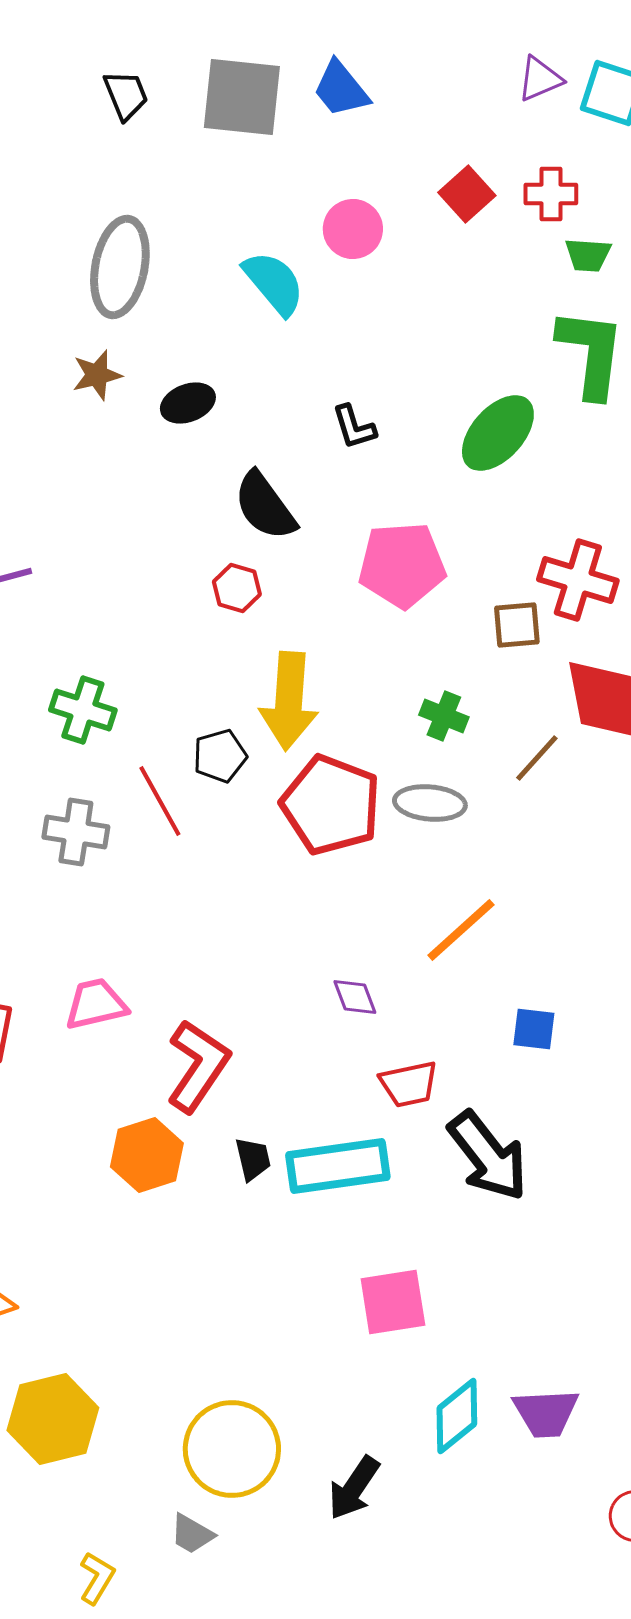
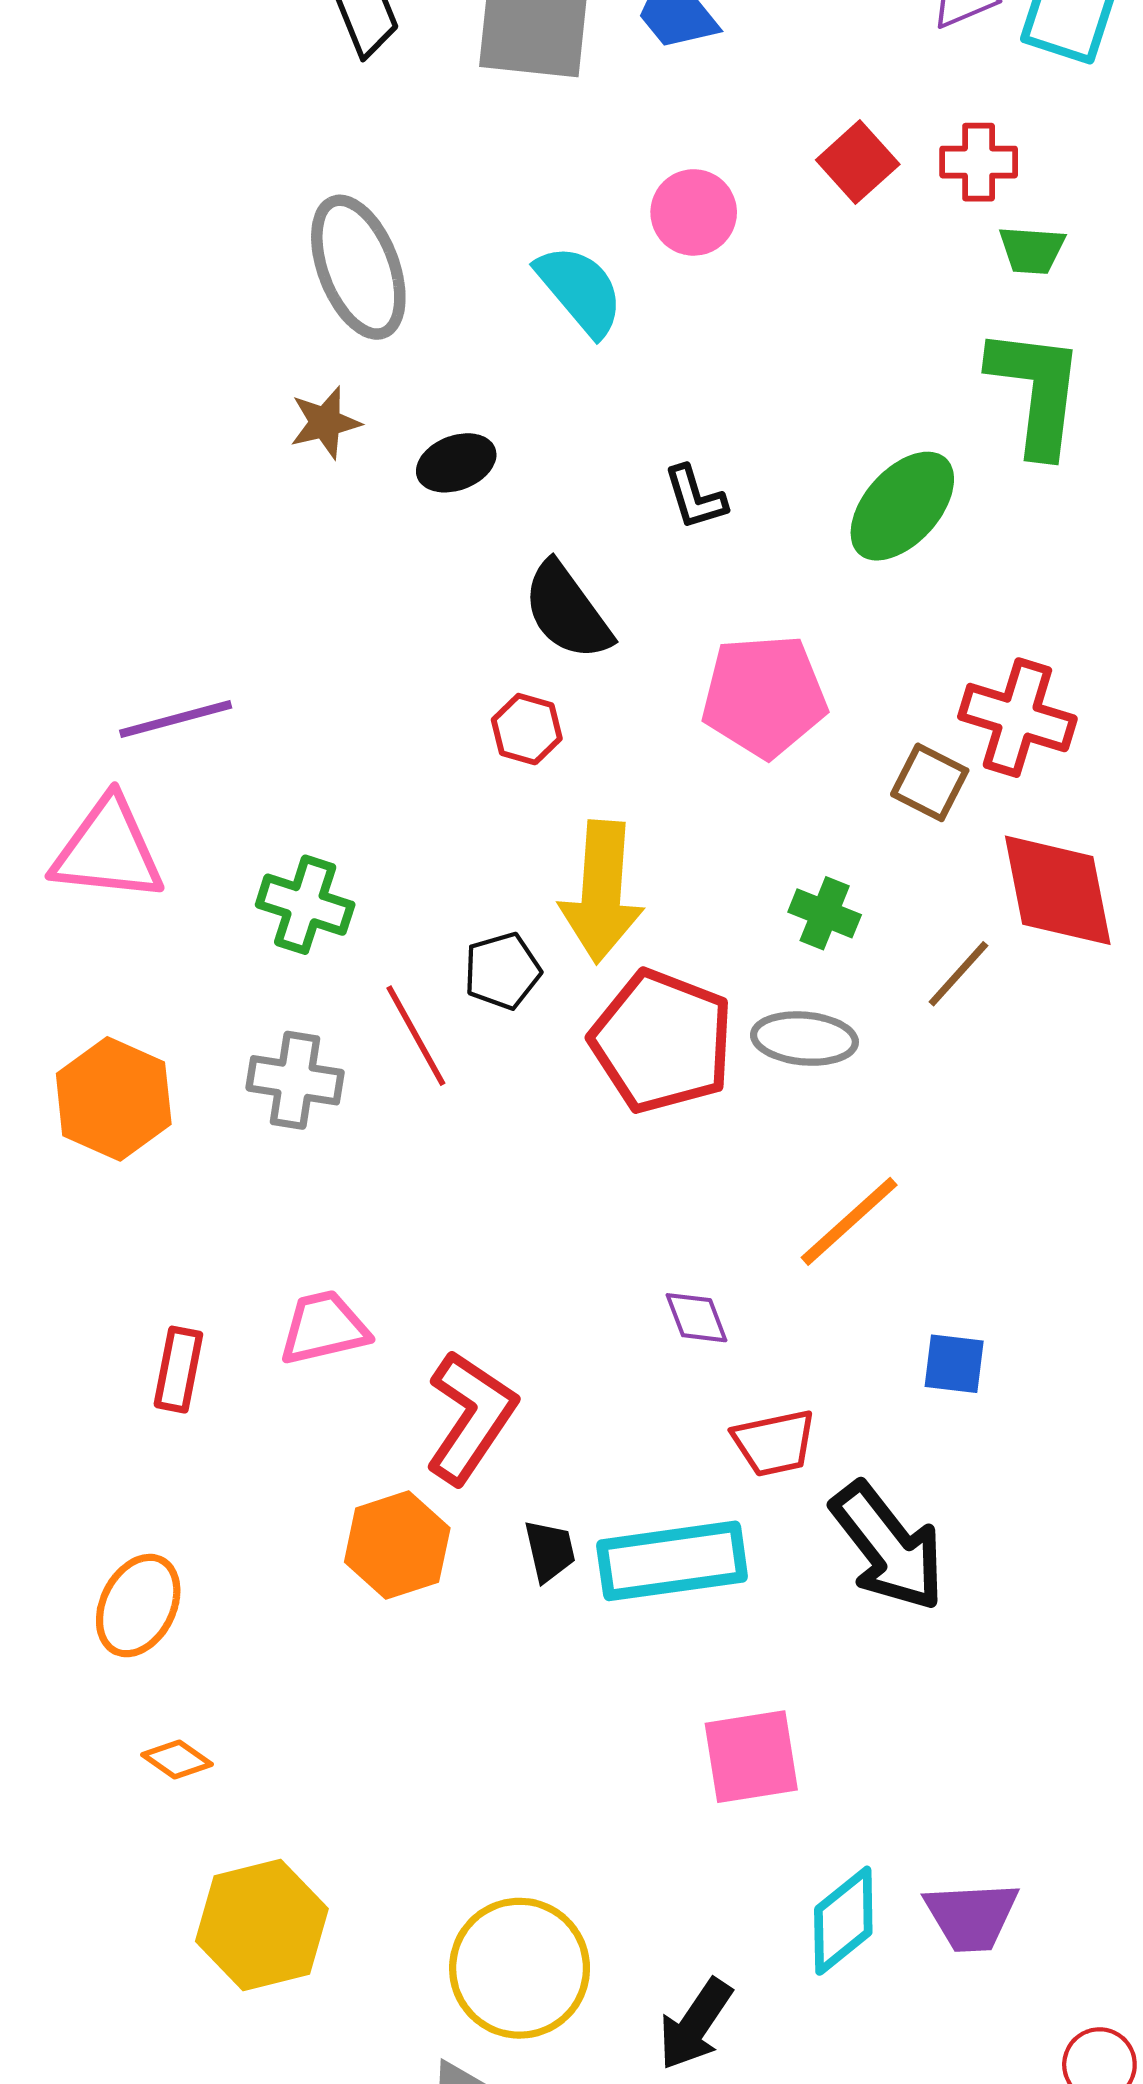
gray ellipse: (120, 267) -> (358, 267), turned -32
brown square: (517, 625) -> (930, 782), turned 32

